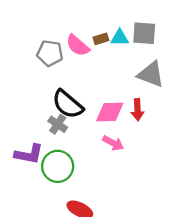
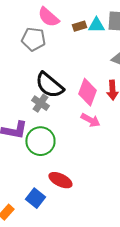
pink semicircle: (78, 45) -> (48, 17), moved
pink diamond: (110, 112) -> (87, 92), turned -68

